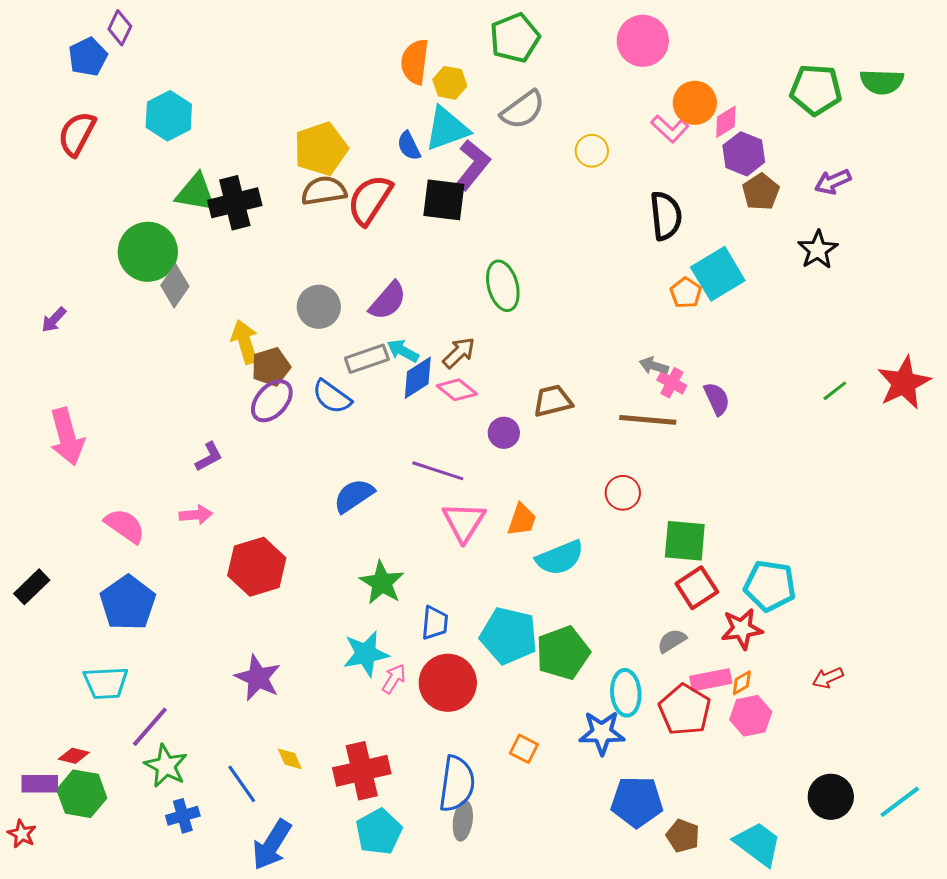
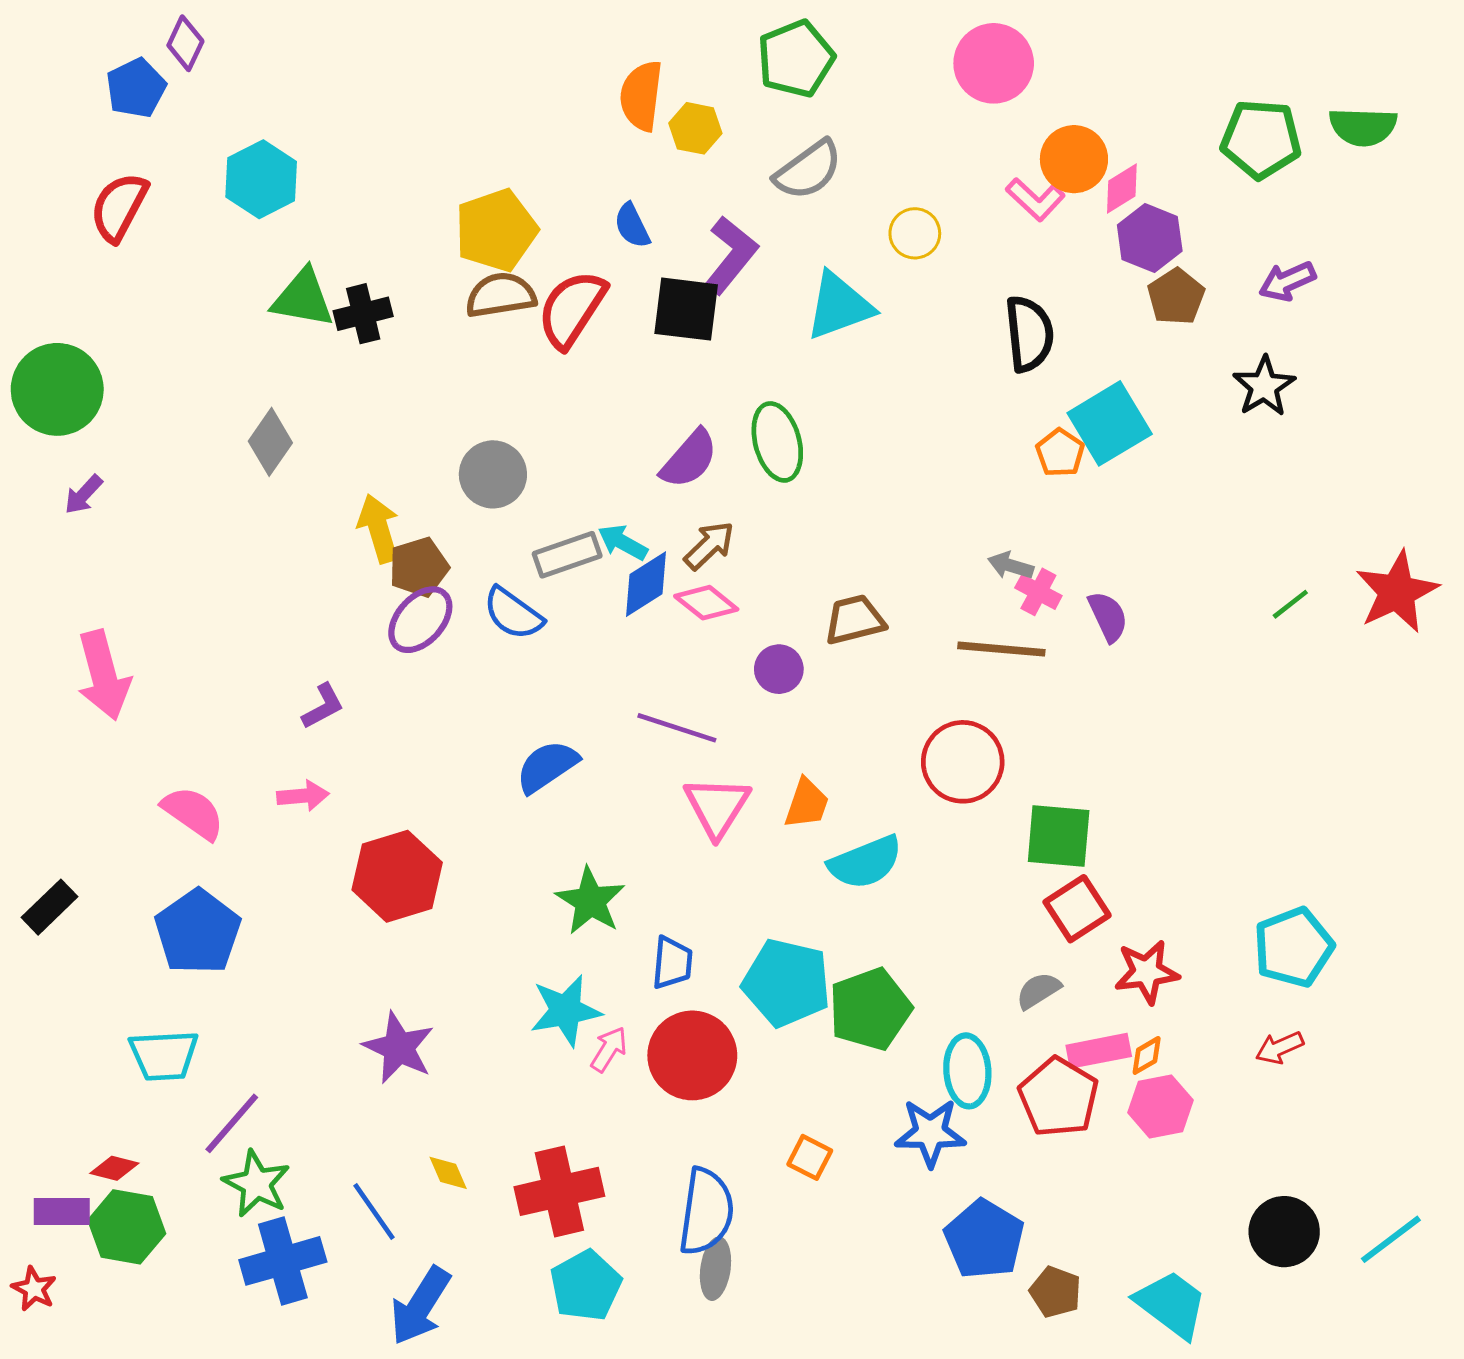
cyan triangle: (447, 129) -> (839, 306), moved
black cross: (235, 203) -> (363, 314), size x0.7
green circle: (148, 252) -> (57, 389), moved
purple semicircle: (388, 301) -> (689, 459), moved
red circle: (623, 493) -> (963, 762), size x1.5
cyan pentagon: (770, 586) -> (1293, 947), moved, turned -30
blue pentagon: (637, 802) -> (984, 1239), turned 30
blue cross: (183, 816) -> (283, 1261), size x1.6

